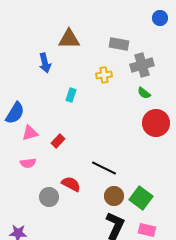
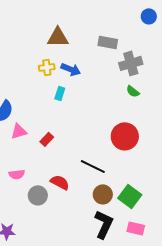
blue arrow: (45, 63) -> (71, 69), moved, turned -54
yellow cross: (104, 75) -> (47, 67), moved
red circle: (156, 123) -> (125, 136), moved
pink semicircle: (28, 163) -> (17, 174), moved

